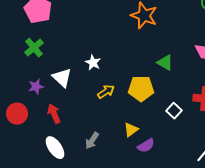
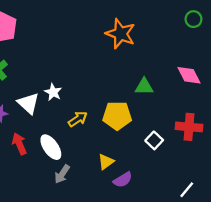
white star: (93, 63) -> (53, 92), moved
green triangle: (165, 63) -> (144, 86), turned -30
white ellipse: (55, 148) -> (51, 147), moved

